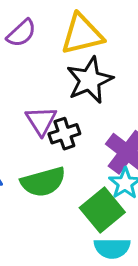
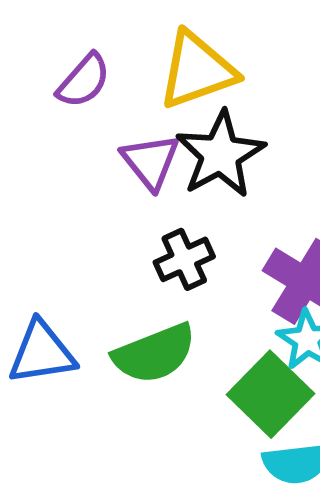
purple triangle: (41, 121) -> (150, 162), moved

